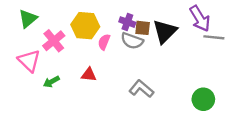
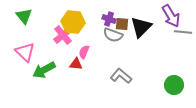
green triangle: (28, 19) -> (24, 16), turned -30
pink cross: (54, 41) -> (63, 35), moved
pink semicircle: (104, 42) -> (84, 52), moved
green arrow: (51, 82) -> (44, 70), size x1.6

